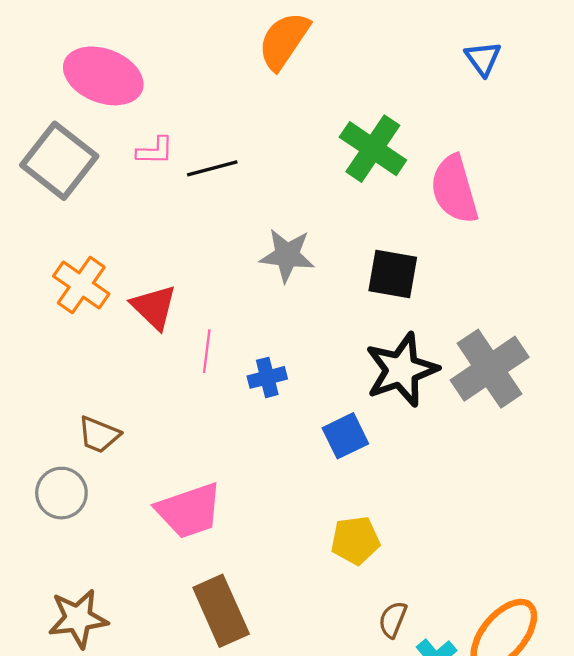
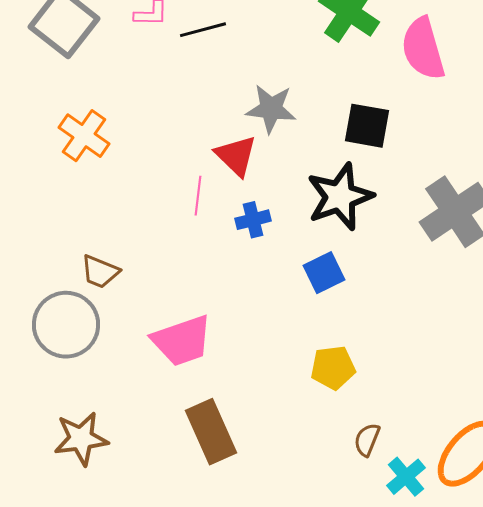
red triangle: (154, 307) -> (236, 156), moved
black star: (402, 370) -> (340, 197), moved
gray circle: (61, 493) -> (66, 325), size x1.4

